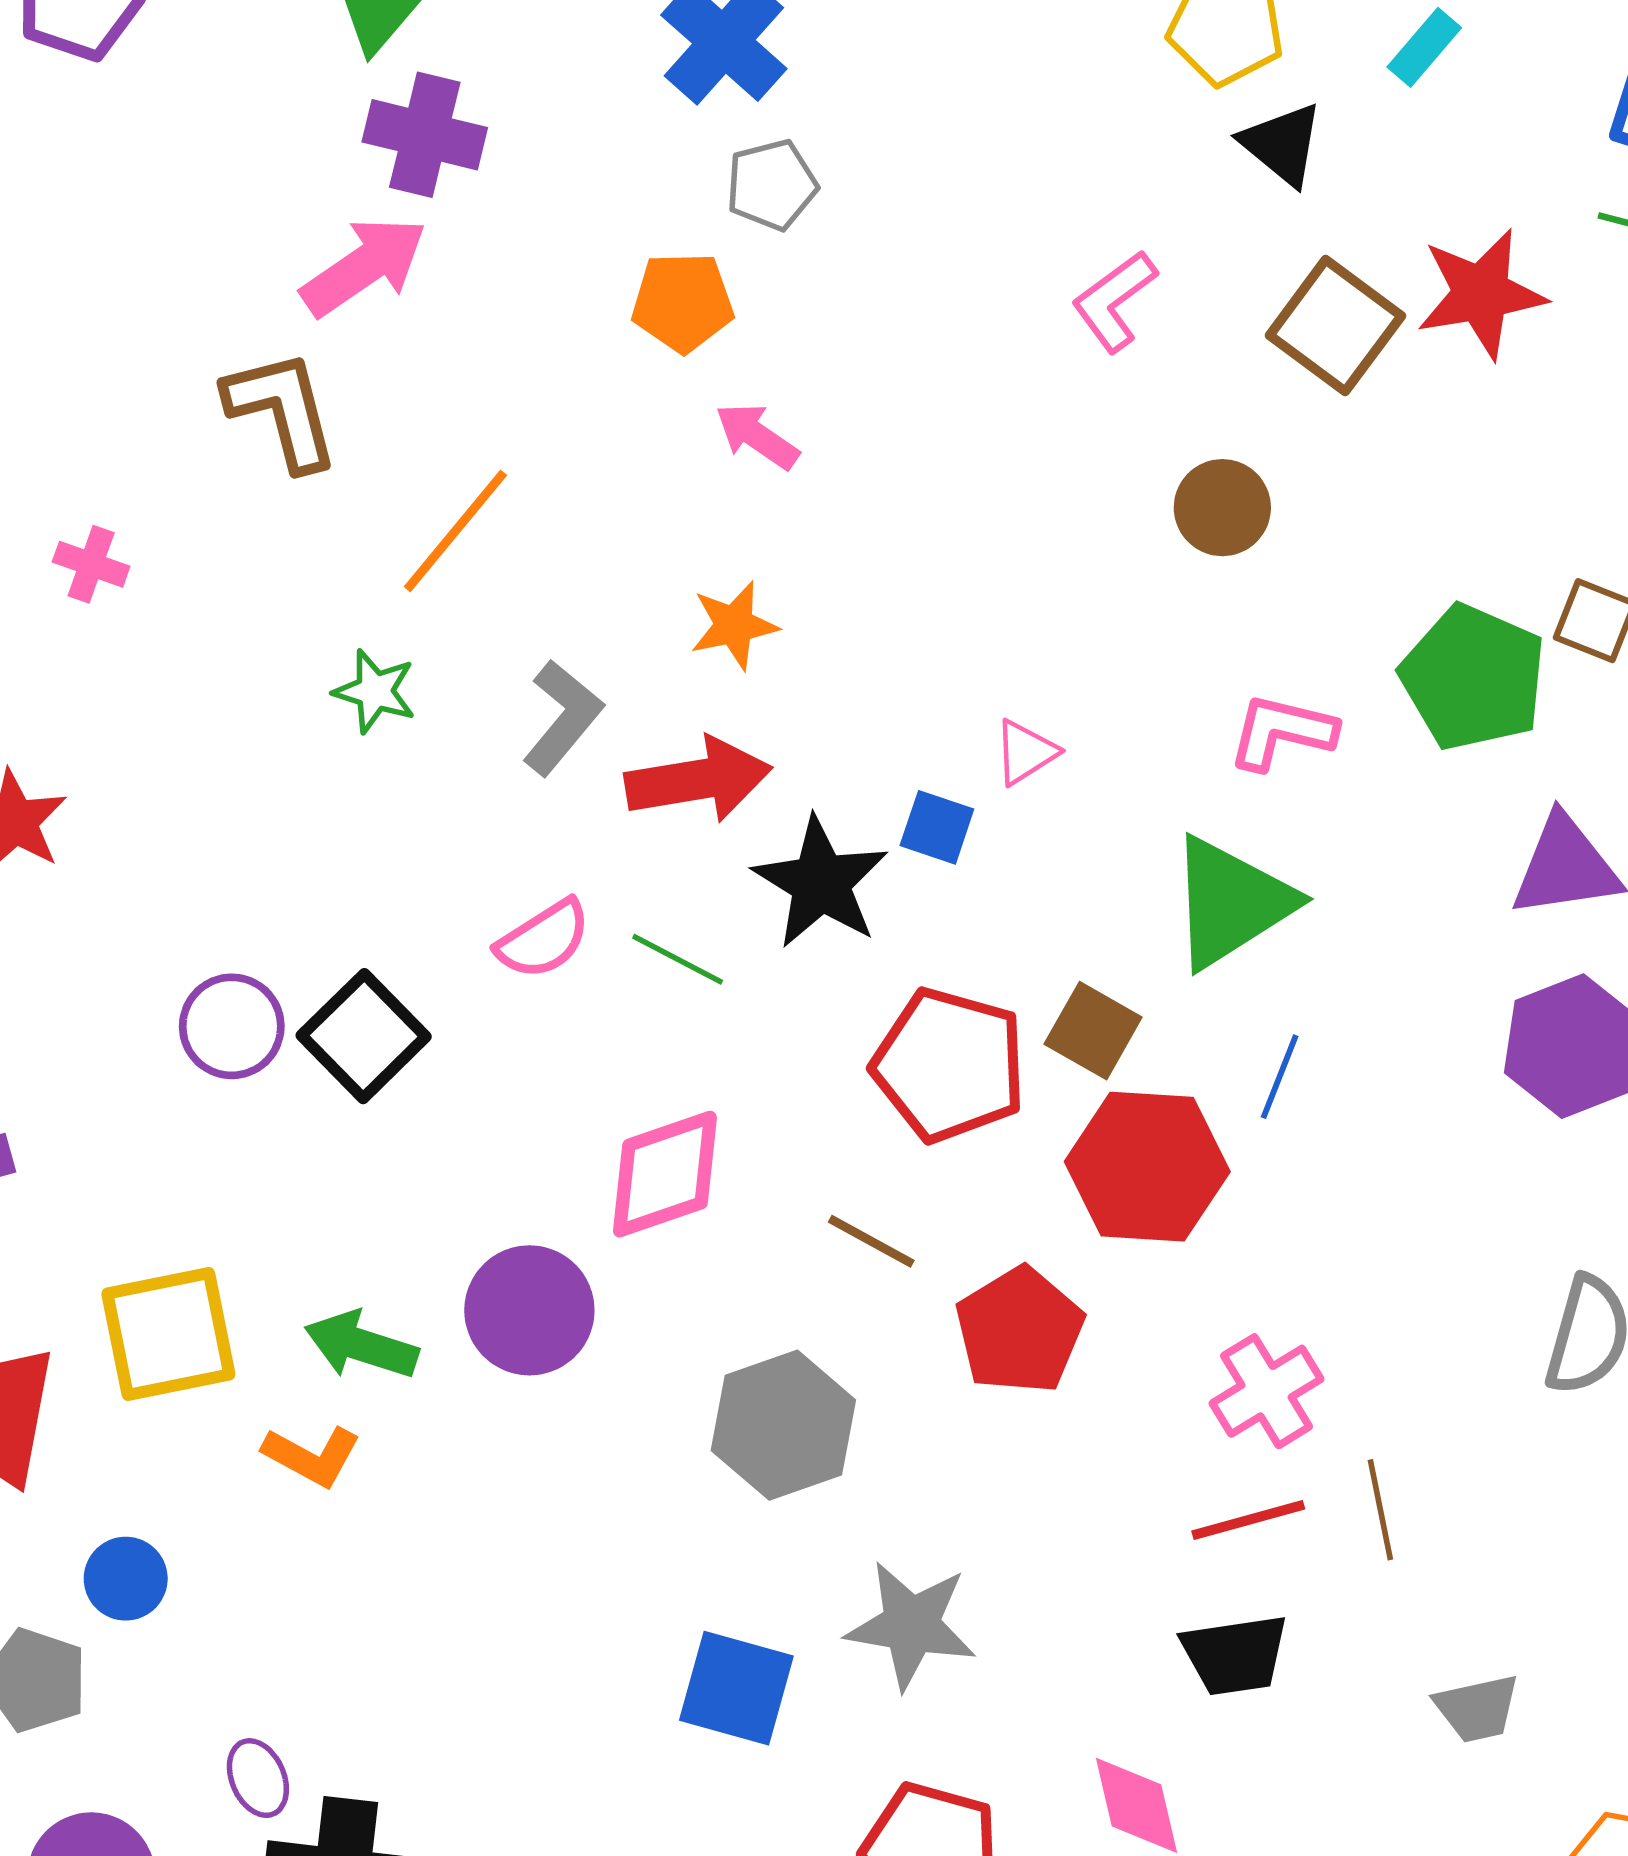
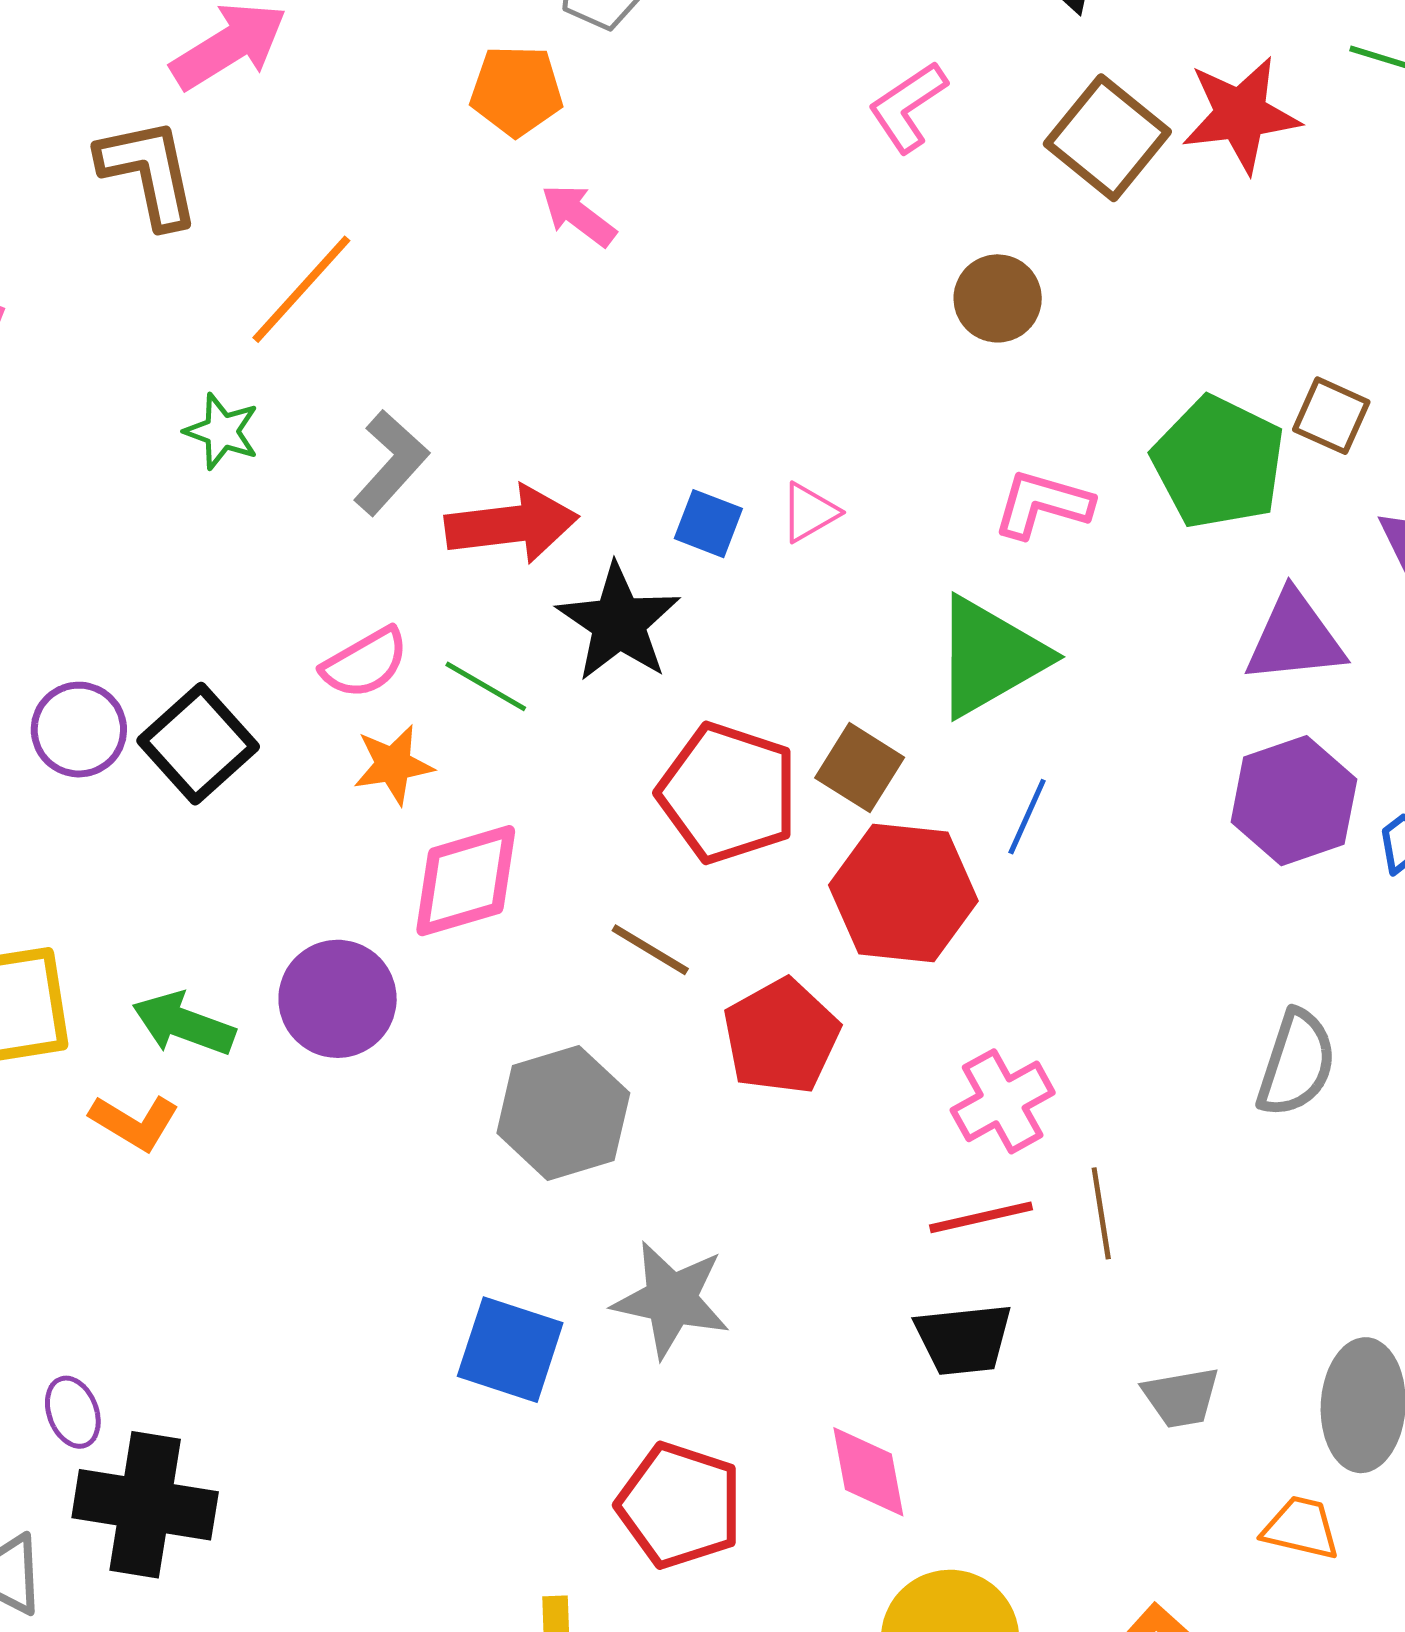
orange star: (734, 625) -> (393, 765), moved
blue square: (937, 827) -> (708, 524), moved

